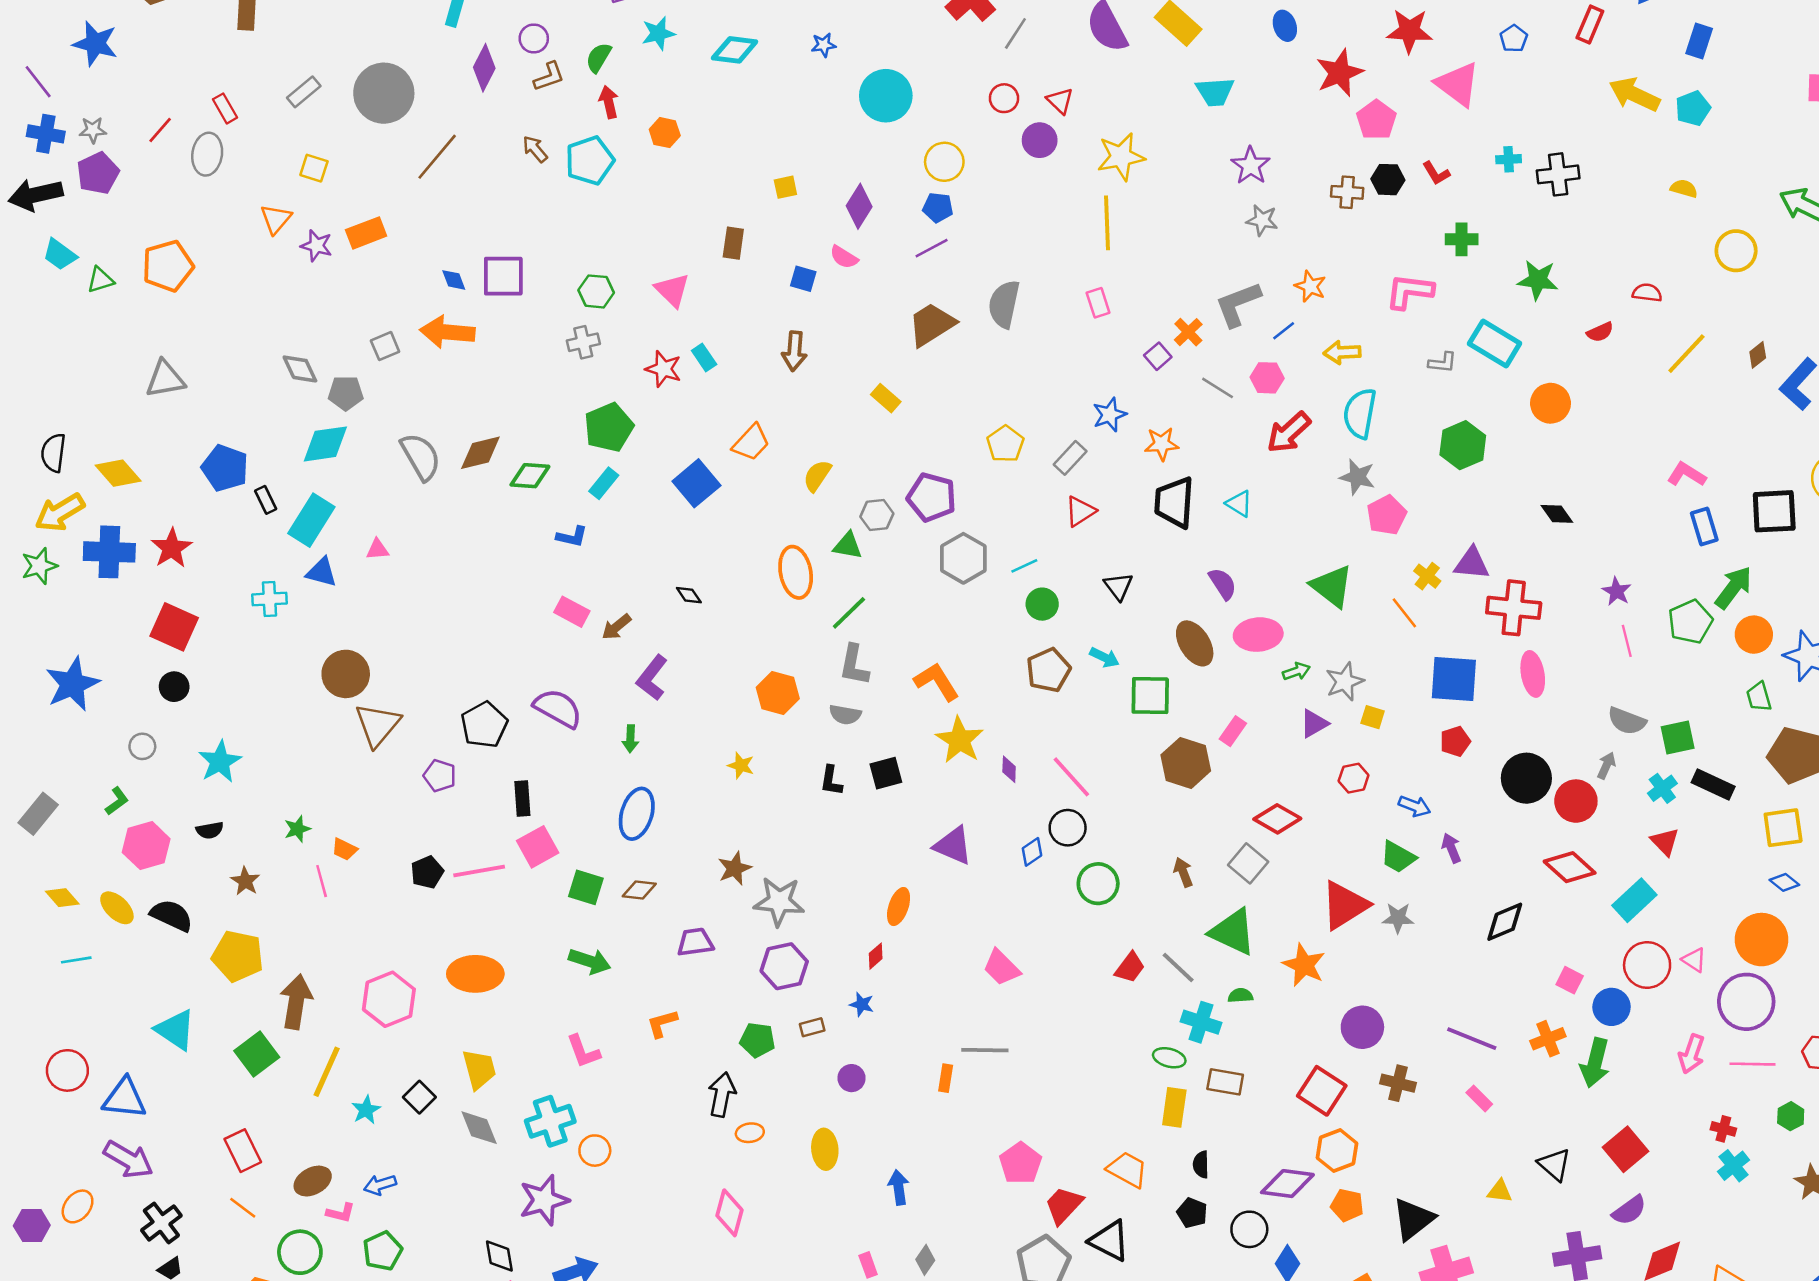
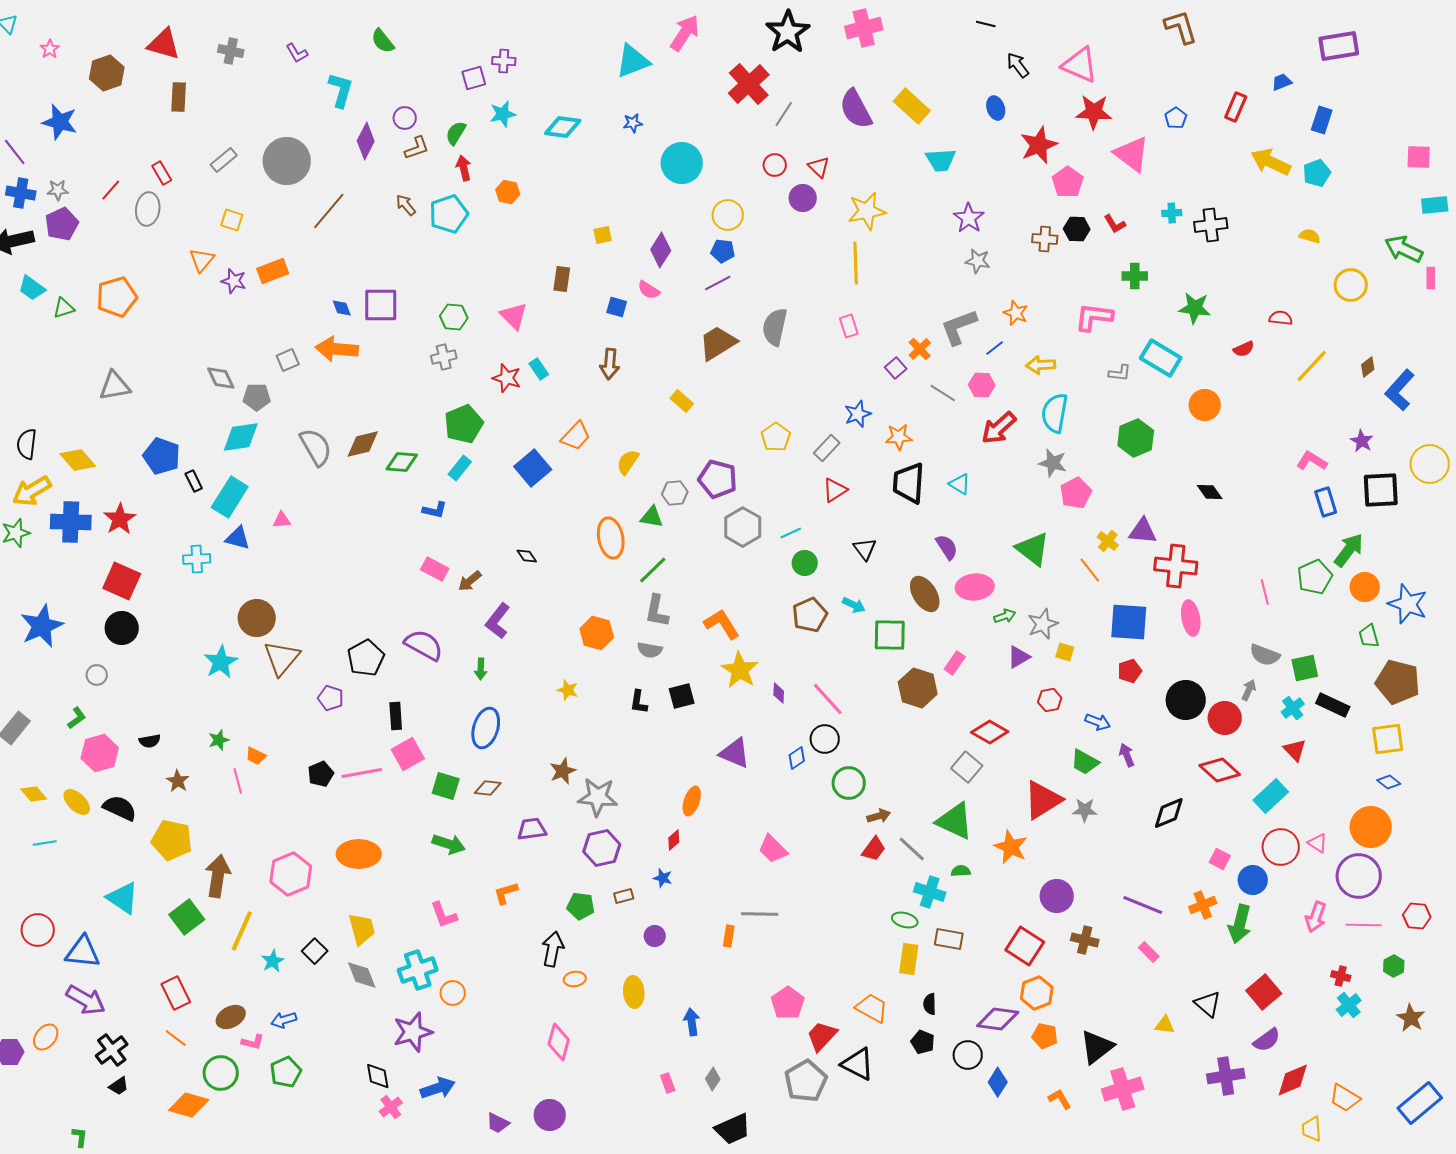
purple star: (1617, 591) -> (1362, 441), moved
black circle: (174, 687) -> (122, 628), size x1.4
cyan star: (220, 762) -> (221, 662), moved
brown arrow: (1183, 872) -> (879, 816), moved, turned 95

